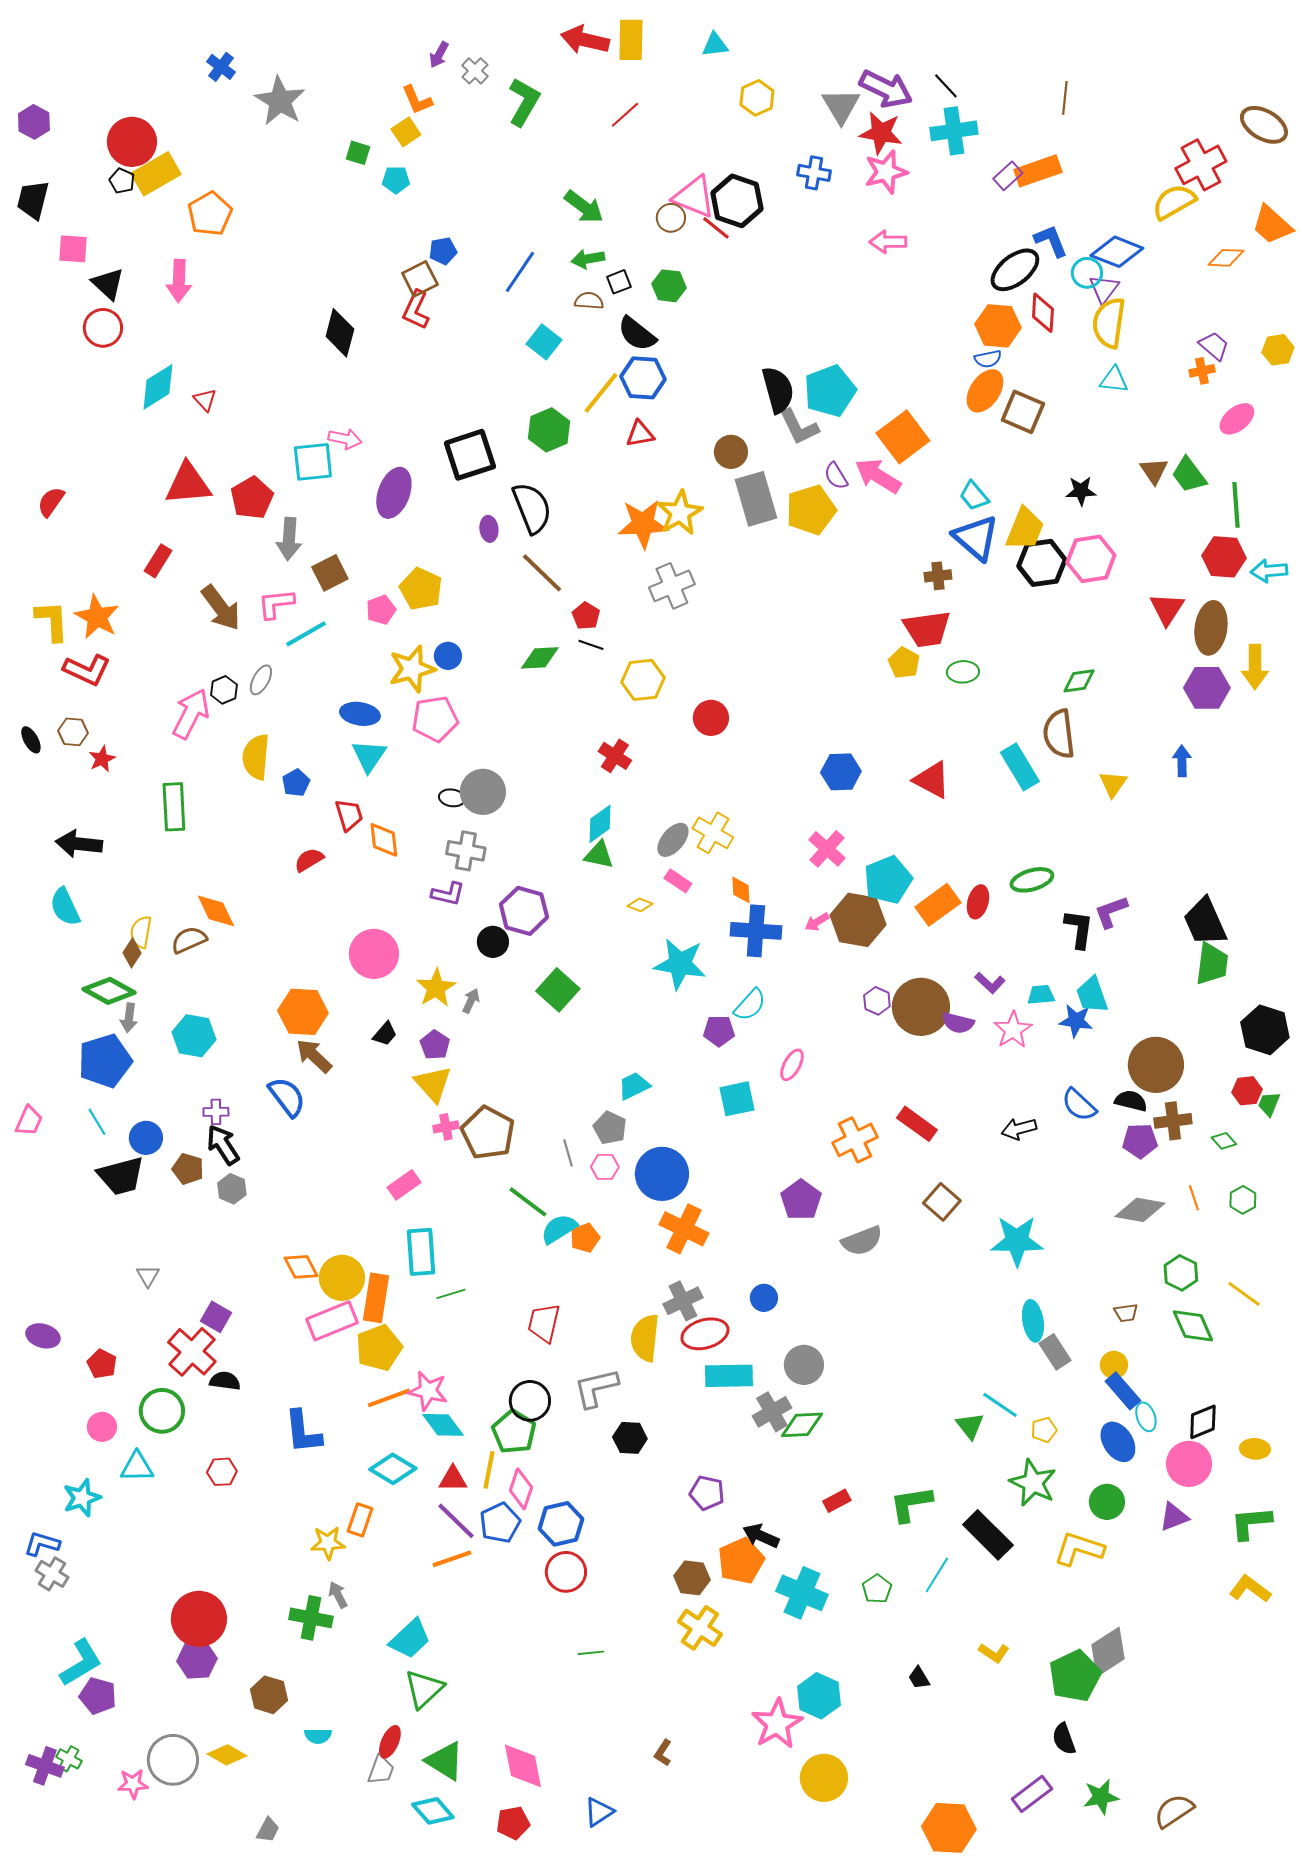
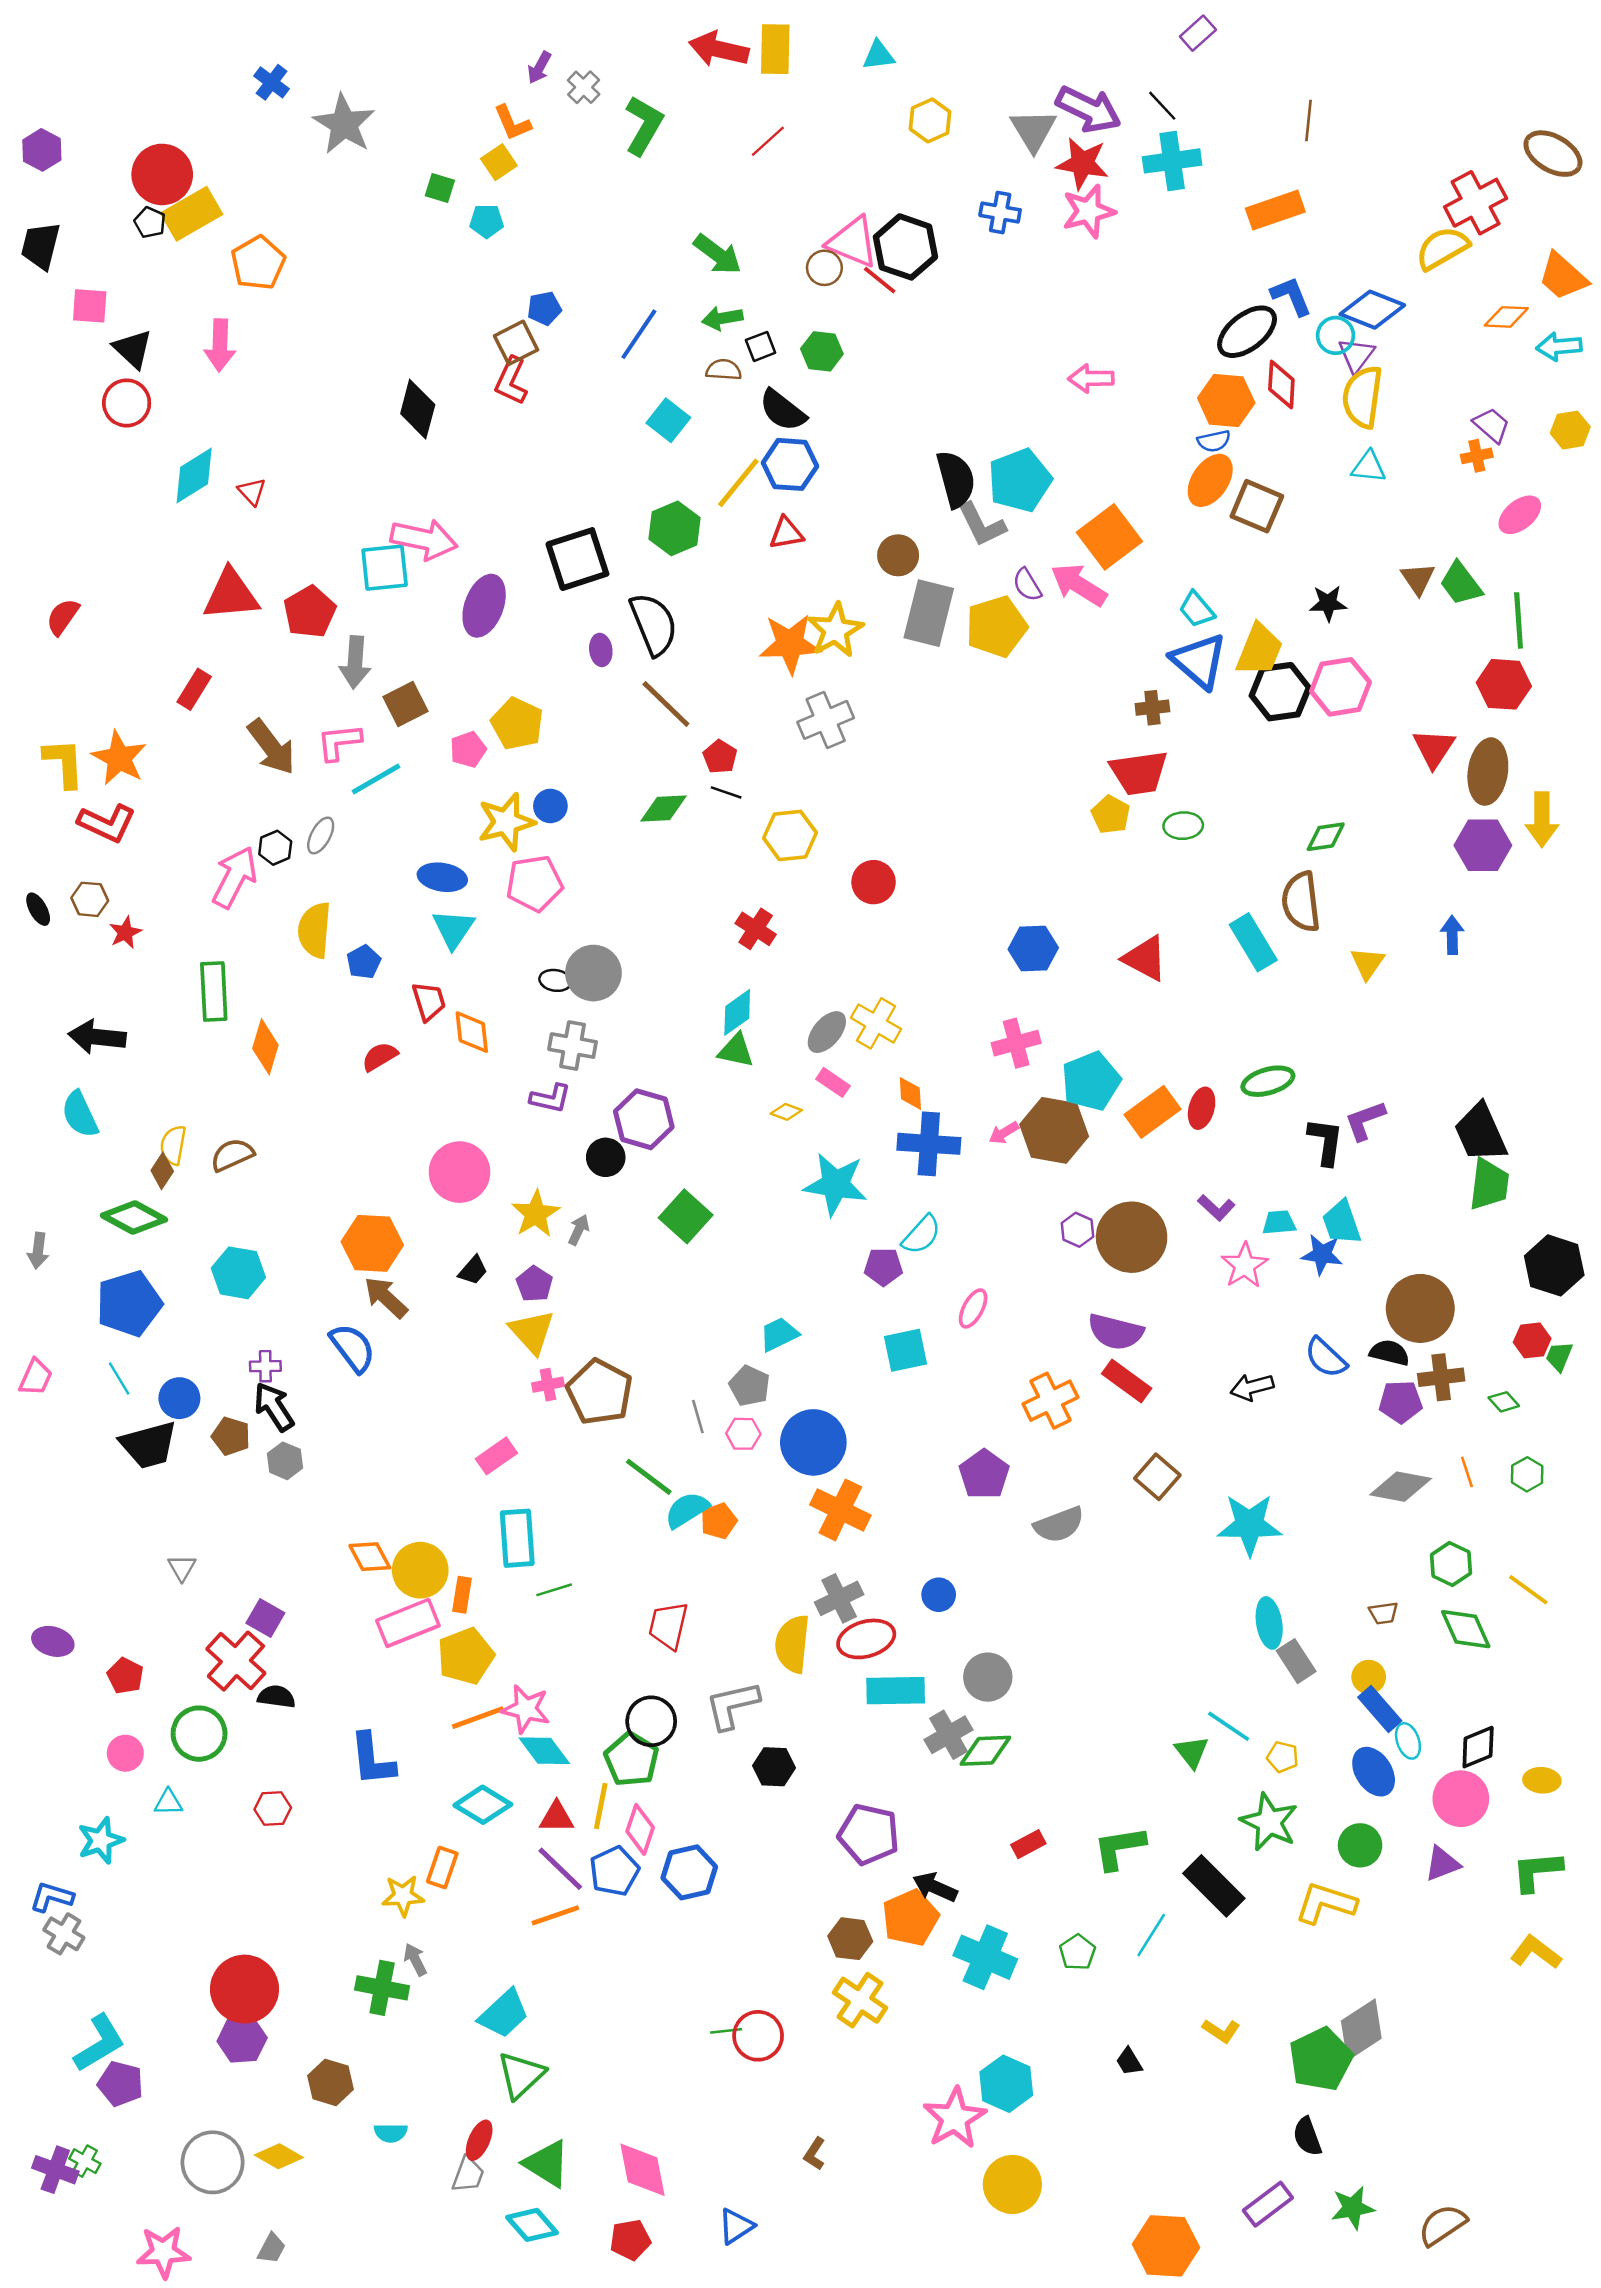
purple rectangle: (1008, 176) -> (1198, 33), moved
pink arrow: (888, 242) -> (1091, 378), moved
pink arrow: (345, 439) -> (424, 539), size x1.6
gray rectangle: (756, 499) -> (929, 613), turned 30
cyan arrow: (1269, 571) -> (1559, 346), moved
pink cross: (827, 849) -> (1016, 1043), turned 33
orange diamond: (216, 911) -> (265, 1047), moved, turned 42
gray arrow: (129, 1018) -> (38, 1251), moved
purple semicircle: (958, 1023) -> (1116, 1332), moved, size x1.4
orange rectangle: (376, 1298) -> (462, 1595), size x0.6
yellow pentagon: (1044, 1430) -> (1283, 1757), turned 30
cyan triangle: (137, 1467) -> (168, 1802), size x0.7
purple pentagon: (707, 1493) -> (869, 1834), size x1.4
red circle: (566, 1572) -> (758, 2036), moved
pink star: (133, 1784) -> (163, 2252), moved, size x1.4
gray trapezoid: (268, 1830) -> (272, 2248), moved

